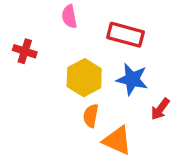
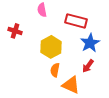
blue star: (132, 79) -> (90, 43), moved, turned 30
red arrow: (160, 109) -> (88, 66), moved

